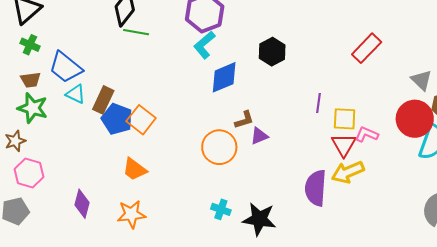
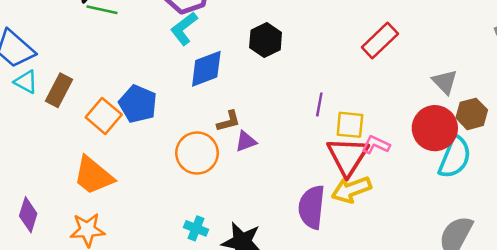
blue pentagon: (117, 119) -> (138, 104), moved
red triangle: (344, 145) -> (348, 156), size x1.4
orange trapezoid: (135, 169) -> (93, 176), size x1.4

